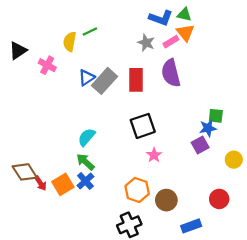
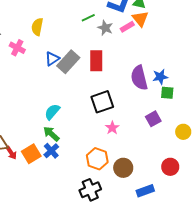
green line: (90, 31) -> (88, 18), moved
purple semicircle: (171, 73) -> (139, 78), moved
blue star: (208, 128) -> (160, 77), moved

